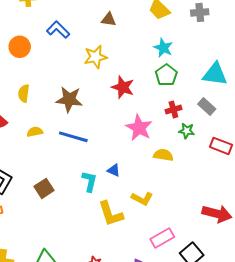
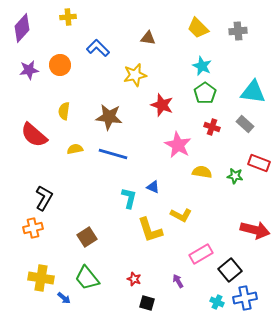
red cross: (173, 110) -> (212, 127), turned 35
green star: (187, 131) -> (235, 176), moved
brown square: (44, 188) -> (87, 237), moved

